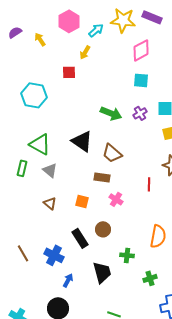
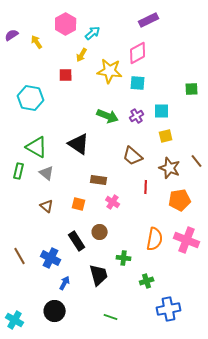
purple rectangle: (152, 17) -> (149, 20), turned -48
yellow star: (123, 20) -> (110, 71), moved
brown trapezoid: (112, 153) -> (133, 156), moved

